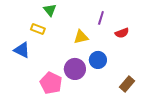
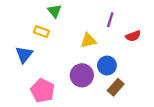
blue triangle: (22, 50) -> (24, 55), turned 42
pink pentagon: (51, 83) -> (43, 91), moved
brown rectangle: (127, 84) -> (116, 87), moved

